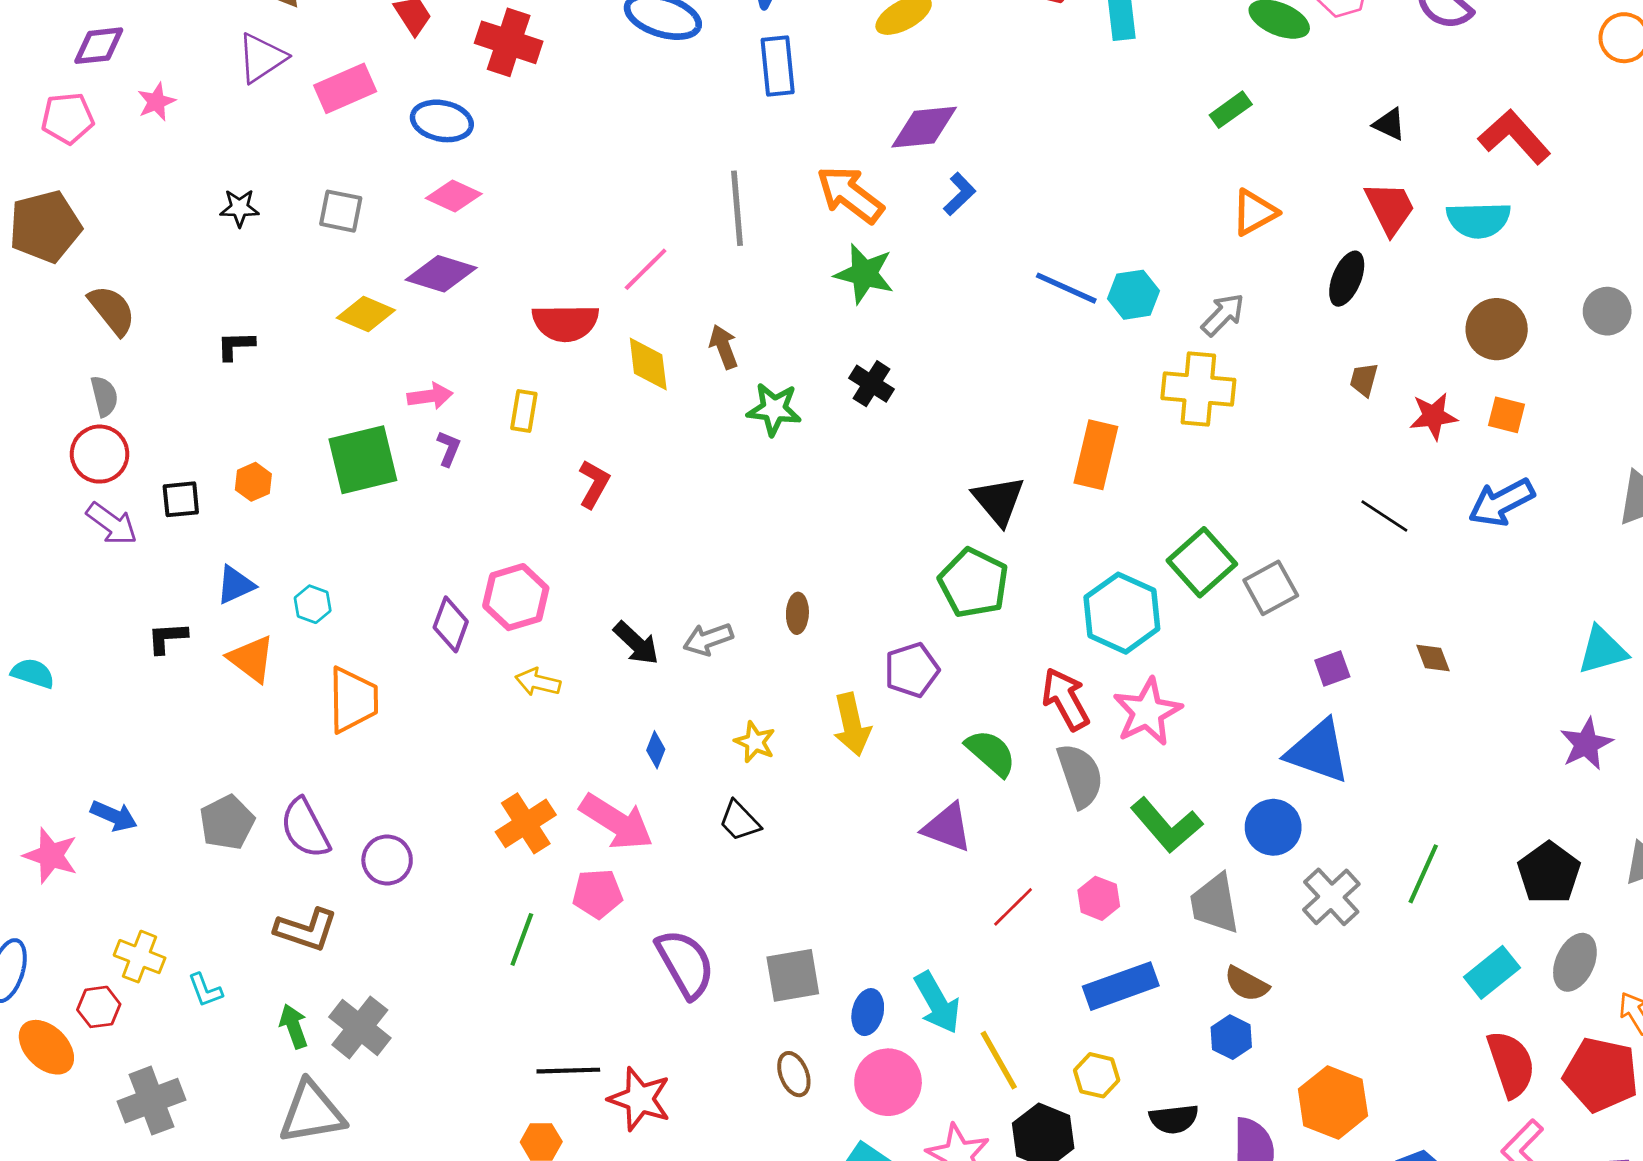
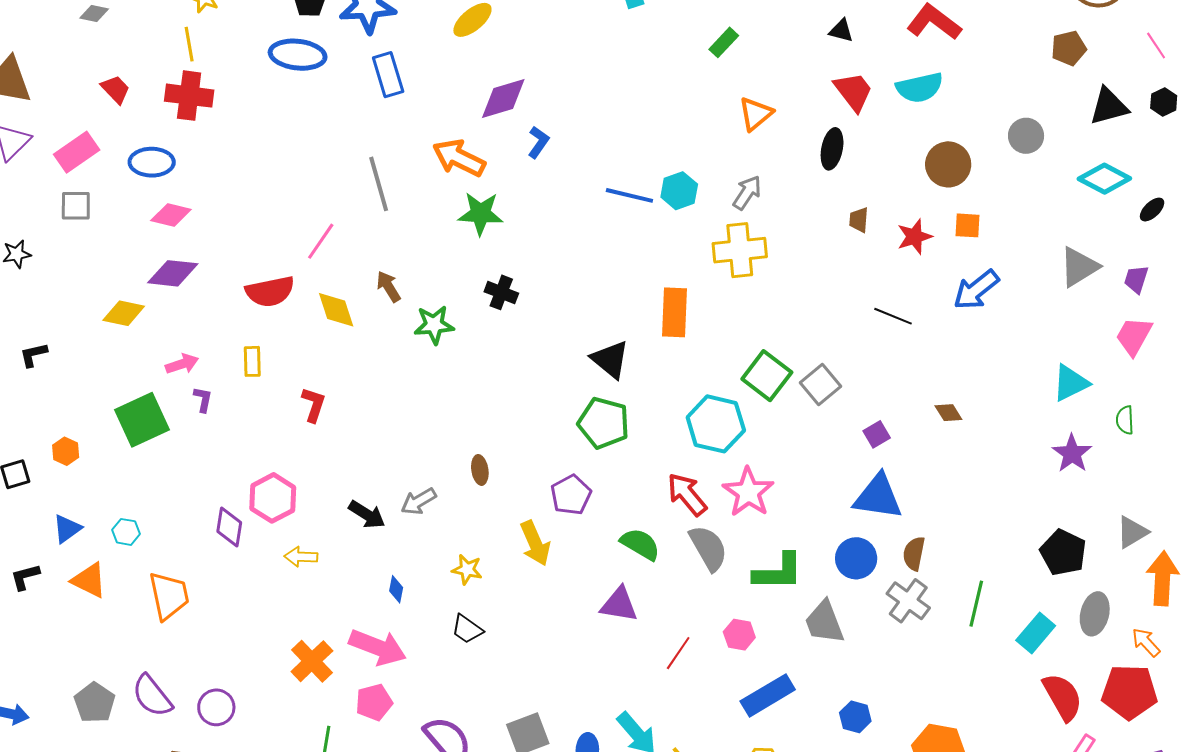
gray square: (341, 211) -> (76, 206), moved
green L-shape: (1166, 825) -> (778, 572), turned -38
green line: (1423, 874) -> (976, 604), moved
brown semicircle: (1247, 984) -> (914, 554), moved, turned 84

